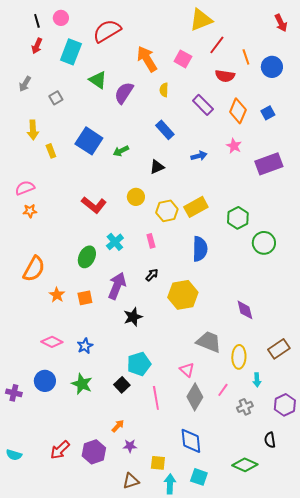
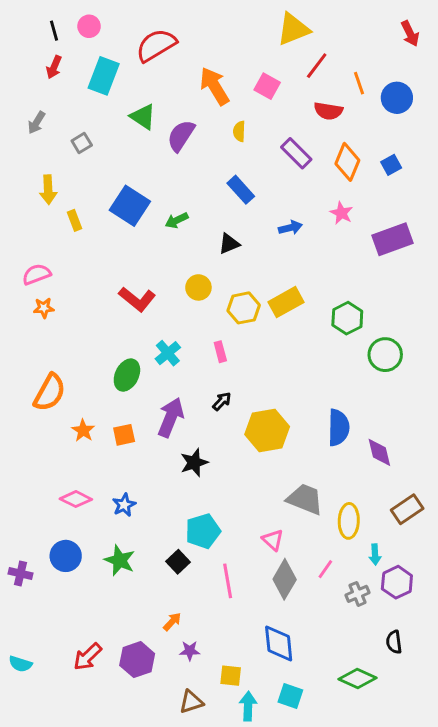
blue semicircle: (200, 249) -> (339, 428), moved
purple diamond: (245, 310) -> (379, 452), moved
purple hexagon: (285, 405) -> (397, 582), moved

